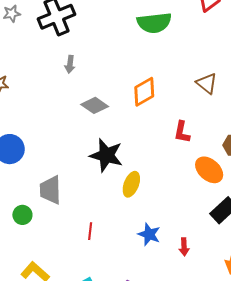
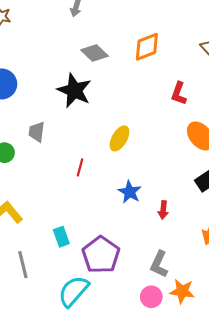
black star: (106, 155) -> (74, 90), moved
gray trapezoid: (50, 190) -> (37, 132), size x0.7
red line: (90, 231) -> (80, 167), moved

